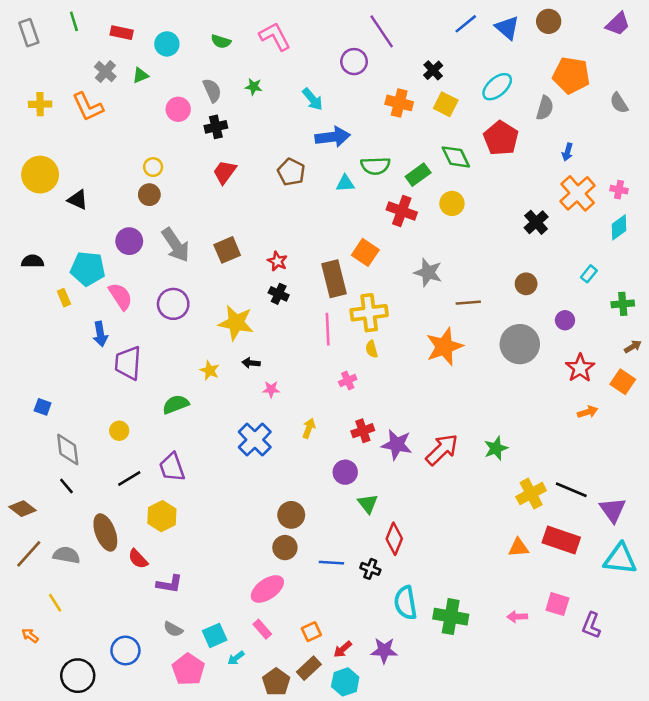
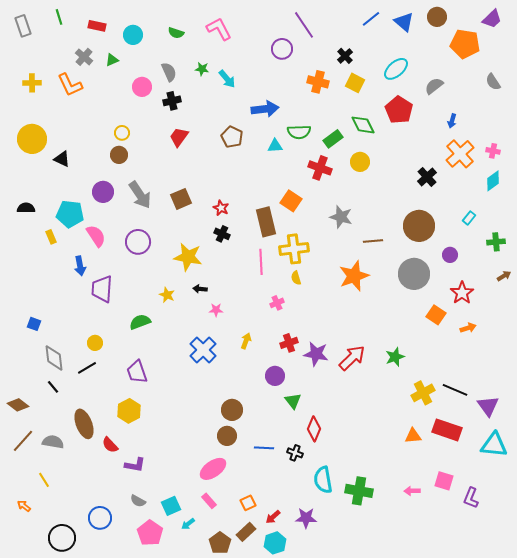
orange pentagon: (571, 75) -> (465, 44), moved
cyan arrow: (313, 99) -> (227, 79), moved
gray semicircle: (545, 108) -> (434, 86), turned -144
brown circle: (526, 284) -> (419, 226), size x1.8
orange square: (623, 382) -> (436, 315), moved
black line: (129, 478) -> (87, 368), moved

